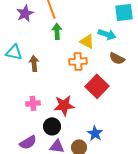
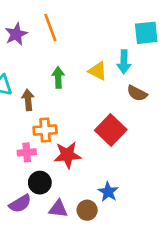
green arrow: (57, 31) -> (58, 78), moved
cyan arrow: (107, 34) -> (124, 62), turned 72
orange cross: (78, 61) -> (45, 130), moved
black circle: (52, 126) -> (40, 183), moved

